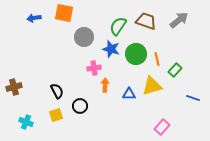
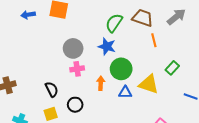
gray circle: (84, 37) -> (73, 48), moved
green circle: (136, 54) -> (121, 69), moved
orange line: (157, 59) -> (154, 40), moved
pink cross: (94, 68) -> (77, 69), moved
yellow triangle: (152, 86) -> (149, 84), turned 35

